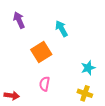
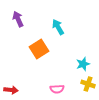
pink semicircle: (45, 84) -> (57, 89), moved, turned -104
yellow cross: (85, 93) -> (88, 84), moved

